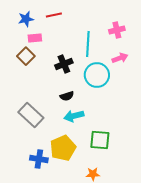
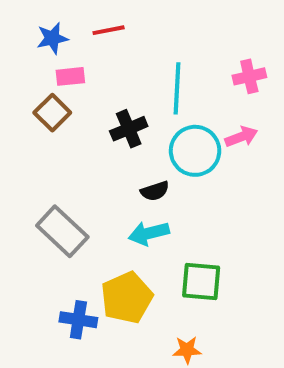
pink cross: (117, 30) -> (249, 76), moved
pink arrow: (120, 58) -> (241, 137), moved
black semicircle: (67, 96) -> (155, 191), moved

